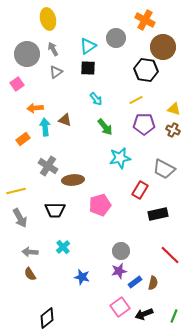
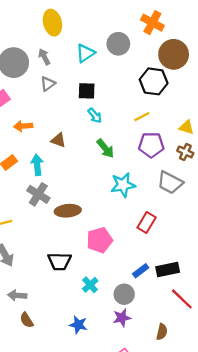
yellow ellipse: (48, 19) -> (52, 23), moved
black square: (88, 68) -> (87, 91), moved
cyan arrow: (45, 127) -> (37, 165), moved
gray trapezoid: (164, 169) -> (170, 183), moved
black trapezoid: (55, 210) -> (60, 261), moved
black rectangle: (158, 214) -> (168, 270), moved
cyan cross: (63, 247) -> (90, 285), moved
brown semicircle: (30, 274) -> (27, 320), moved
blue rectangle: (135, 282) -> (141, 271), moved

